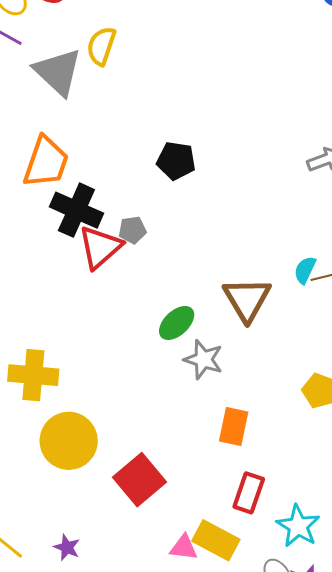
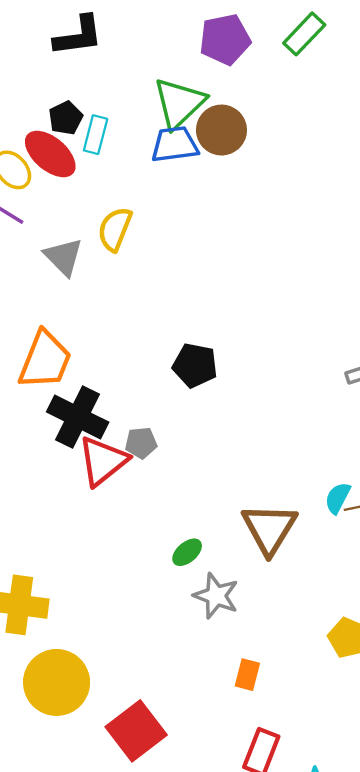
gray triangle: (58, 72) -> (63, 257), size x0.7
green ellipse: (177, 323) -> (187, 552), size x0.7
orange rectangle: (234, 427) -> (247, 675), size x0.7

